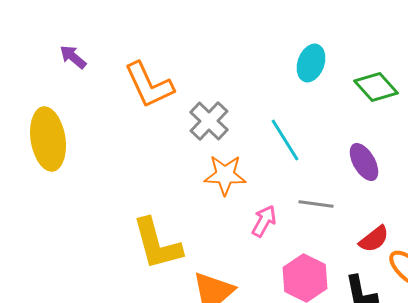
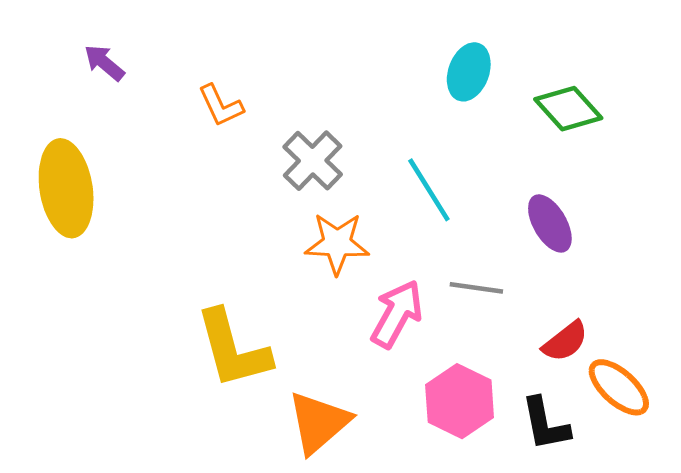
orange L-shape: (149, 85) -> (221, 106), size x0.6
pink arrow: (264, 221) -> (397, 314), size x1.4

